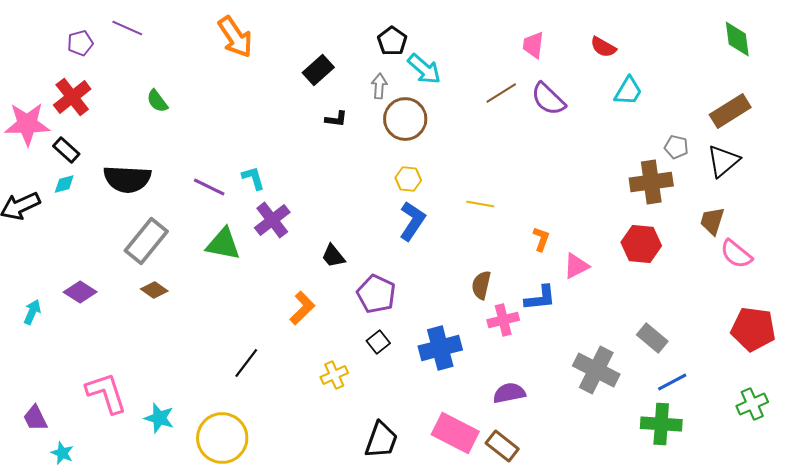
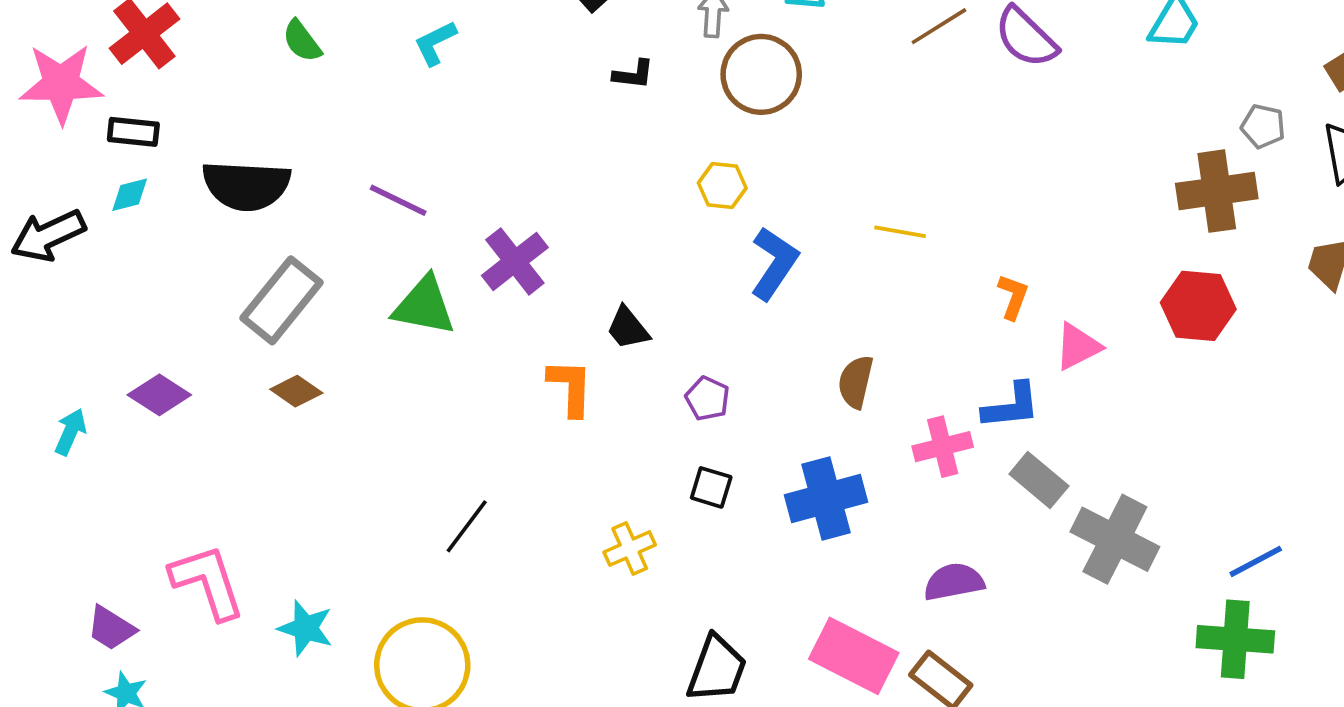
black rectangle: (66, 150) -> (133, 132), turned -36
cyan L-shape: (253, 178) -> (435, 43), moved, turned -100
yellow hexagon: (408, 179) -> (722, 186), moved
brown semicircle: (481, 285) -> (856, 382), moved
purple pentagon: (376, 294) -> (707, 398), size x0.6
orange L-shape: (302, 308) -> (570, 387), moved, turned -44
gray rectangle: (652, 338) -> (1039, 480), moved
black square: (378, 342) -> (711, 487), turned -35
purple trapezoid: (35, 418) -> (111, 628), moved, turned -32

